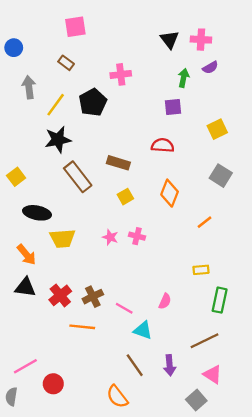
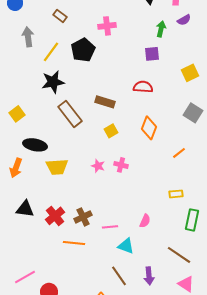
orange arrow: (27, 255) -> (16, 168), moved, turned 60
pink line: (124, 308) -> (110, 227), turned -35
brown line: (204, 341) -> (179, 255), turned 60

